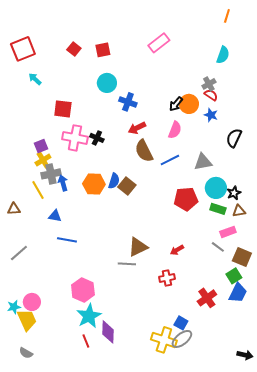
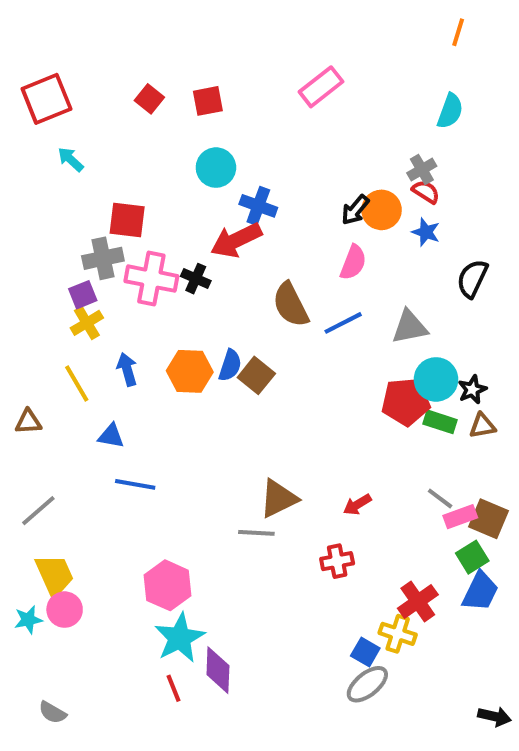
red arrow: (137, 128) -> (236, 240), moved, size x1.4
gray cross: (51, 174) -> (103, 258), moved
red pentagon: (186, 199) -> (406, 402), moved
pink rectangle: (228, 232) -> (460, 517), moved
yellow trapezoid: (27, 320) -> (54, 575), moved
yellow cross: (164, 340) -> (398, 634), moved, size x0.7

